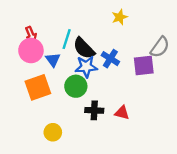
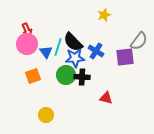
cyan line: (67, 39) -> (58, 47), moved
orange square: (38, 87) -> (33, 76), size x0.7
black cross: (94, 110) -> (82, 77), moved

